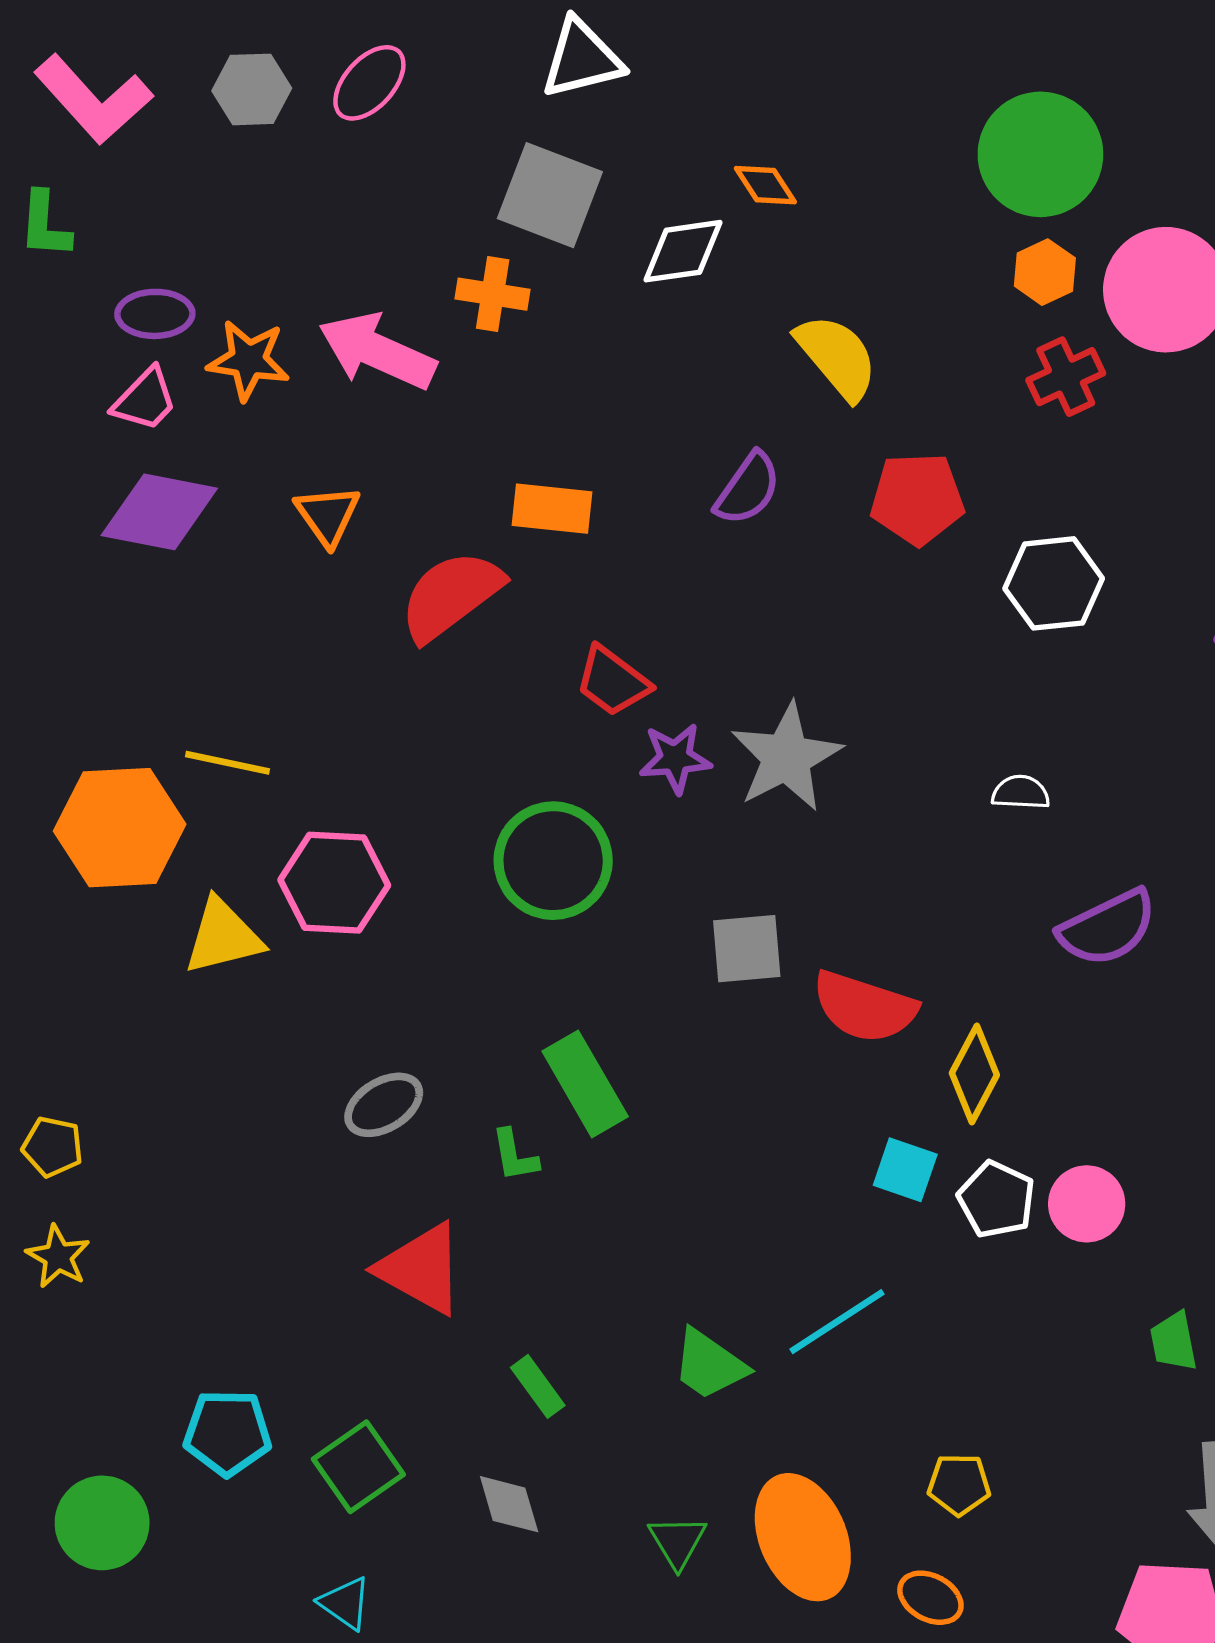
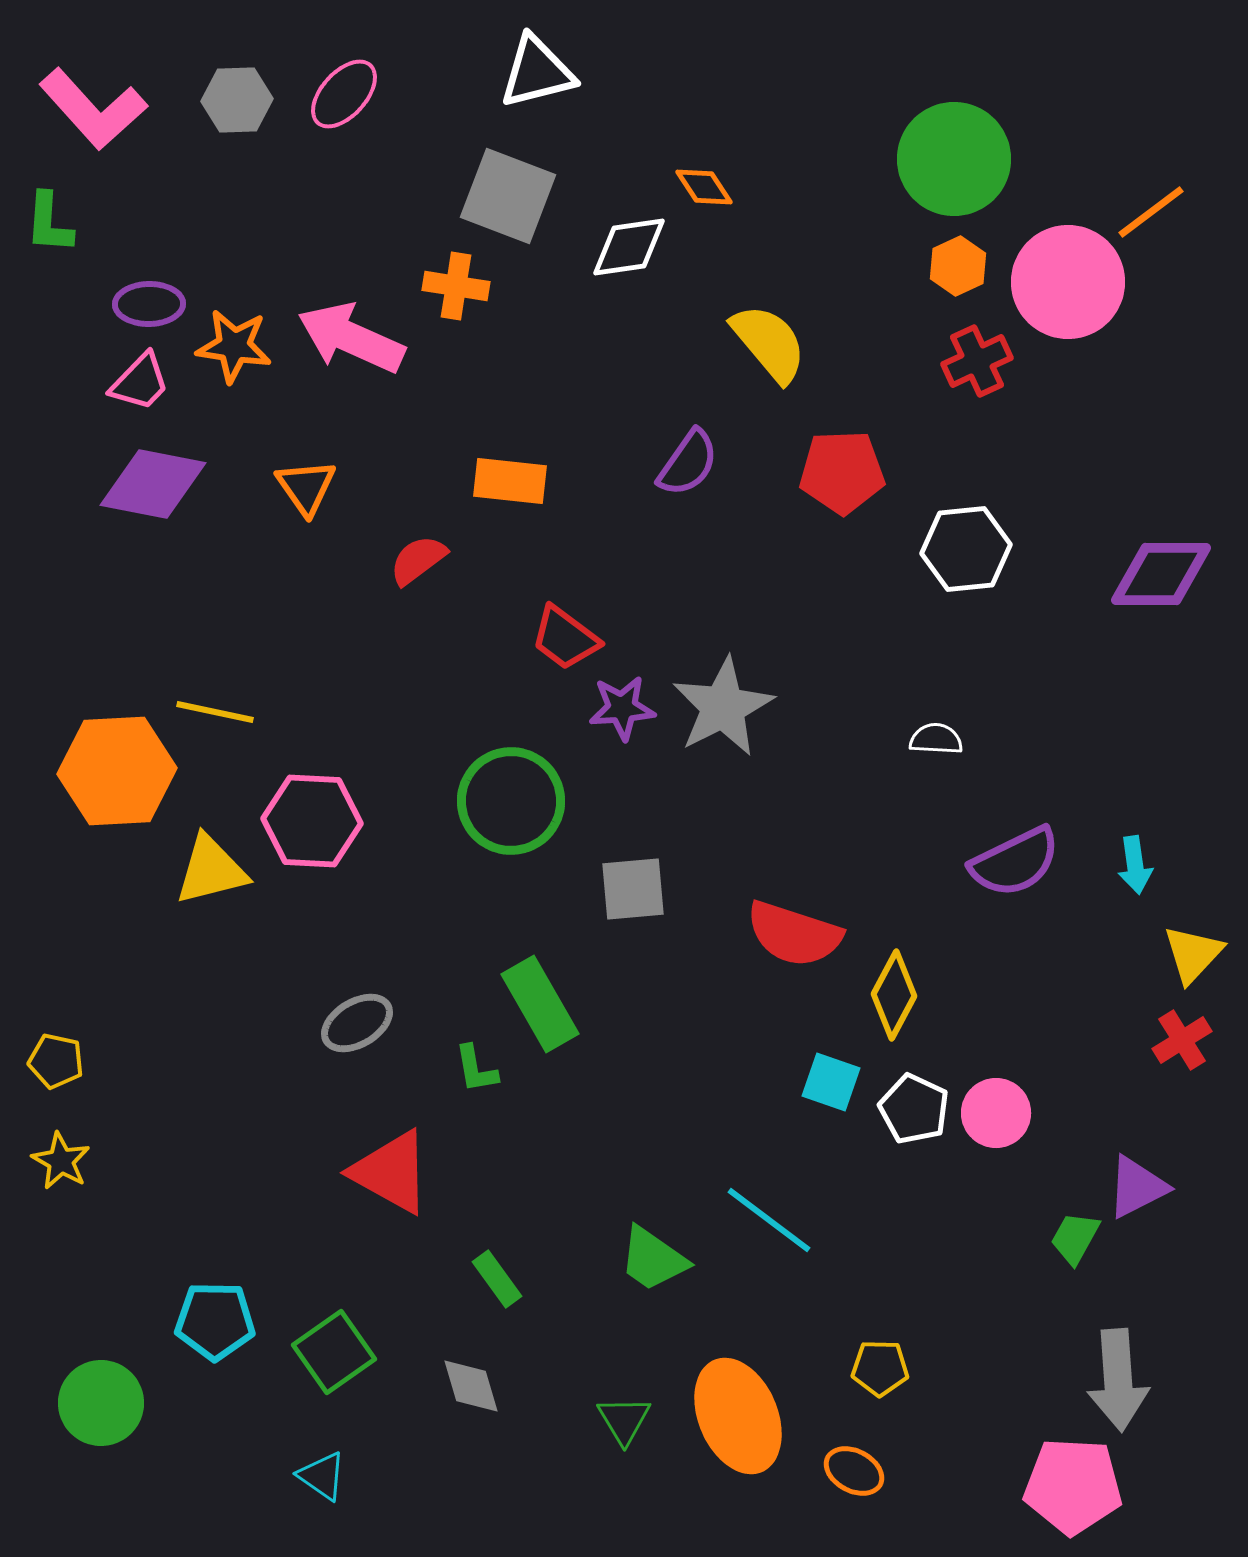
red semicircle: (451, 596) -> (418, 560), size x0.6
gray square: (747, 949) -> (633, 889), moved
cyan line: (837, 1322) -> (769, 1220), turned 70
green trapezoid: (1174, 1341) -> (1075, 1238), turned 40

